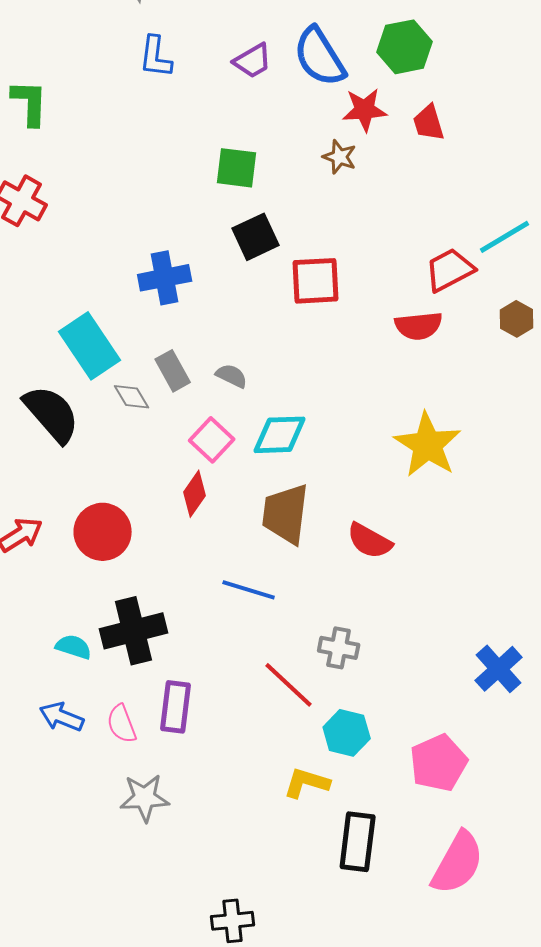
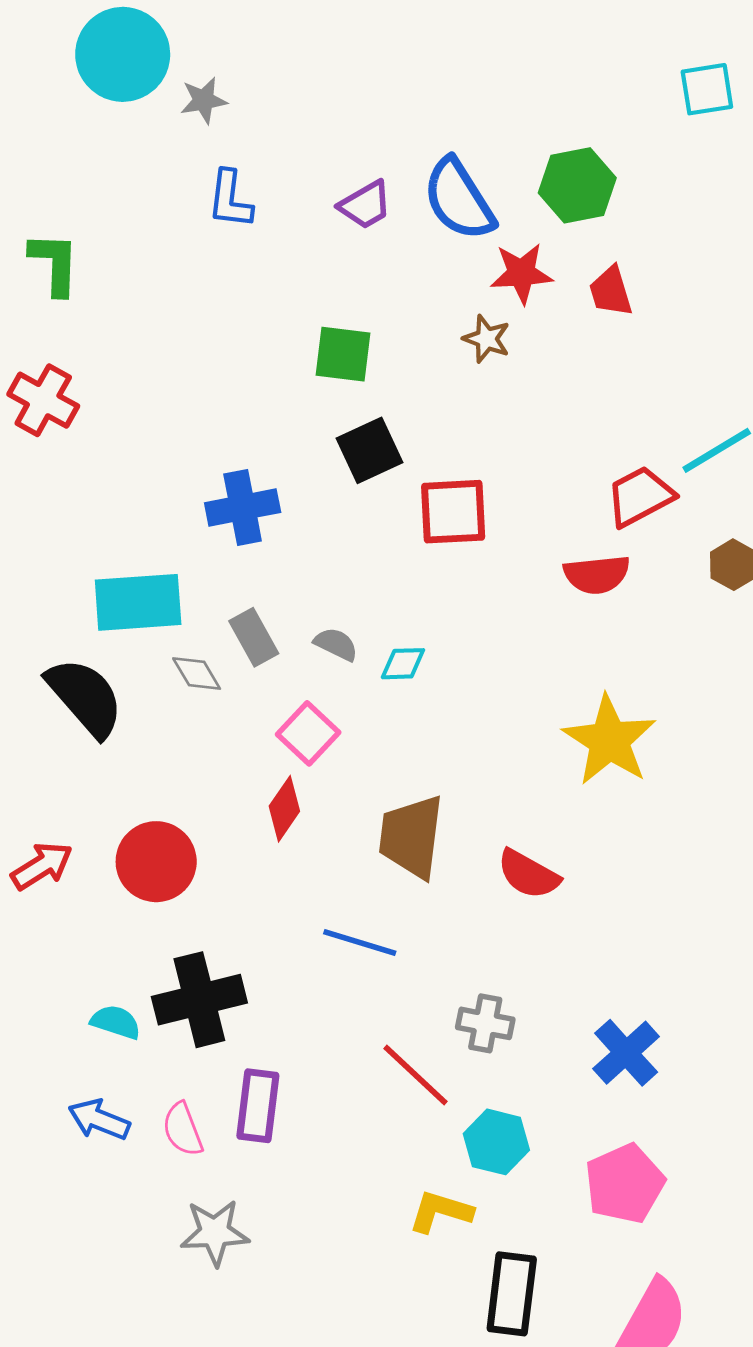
cyan rectangle: (90, 346) -> (138, 602), turned -60
cyan diamond: (280, 435) -> (403, 664), moved, size x0.6
blue cross: (499, 669) -> (626, 1053), moved

